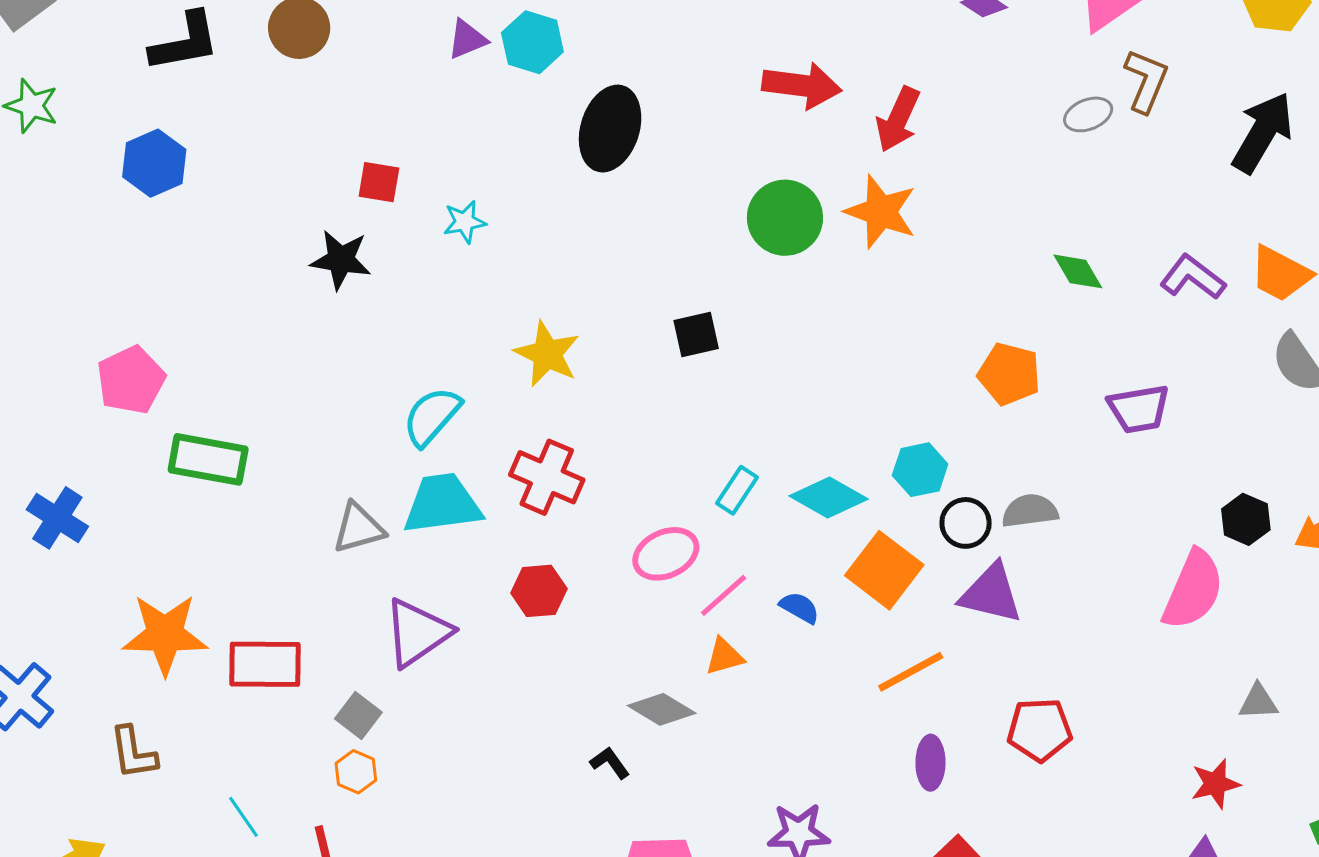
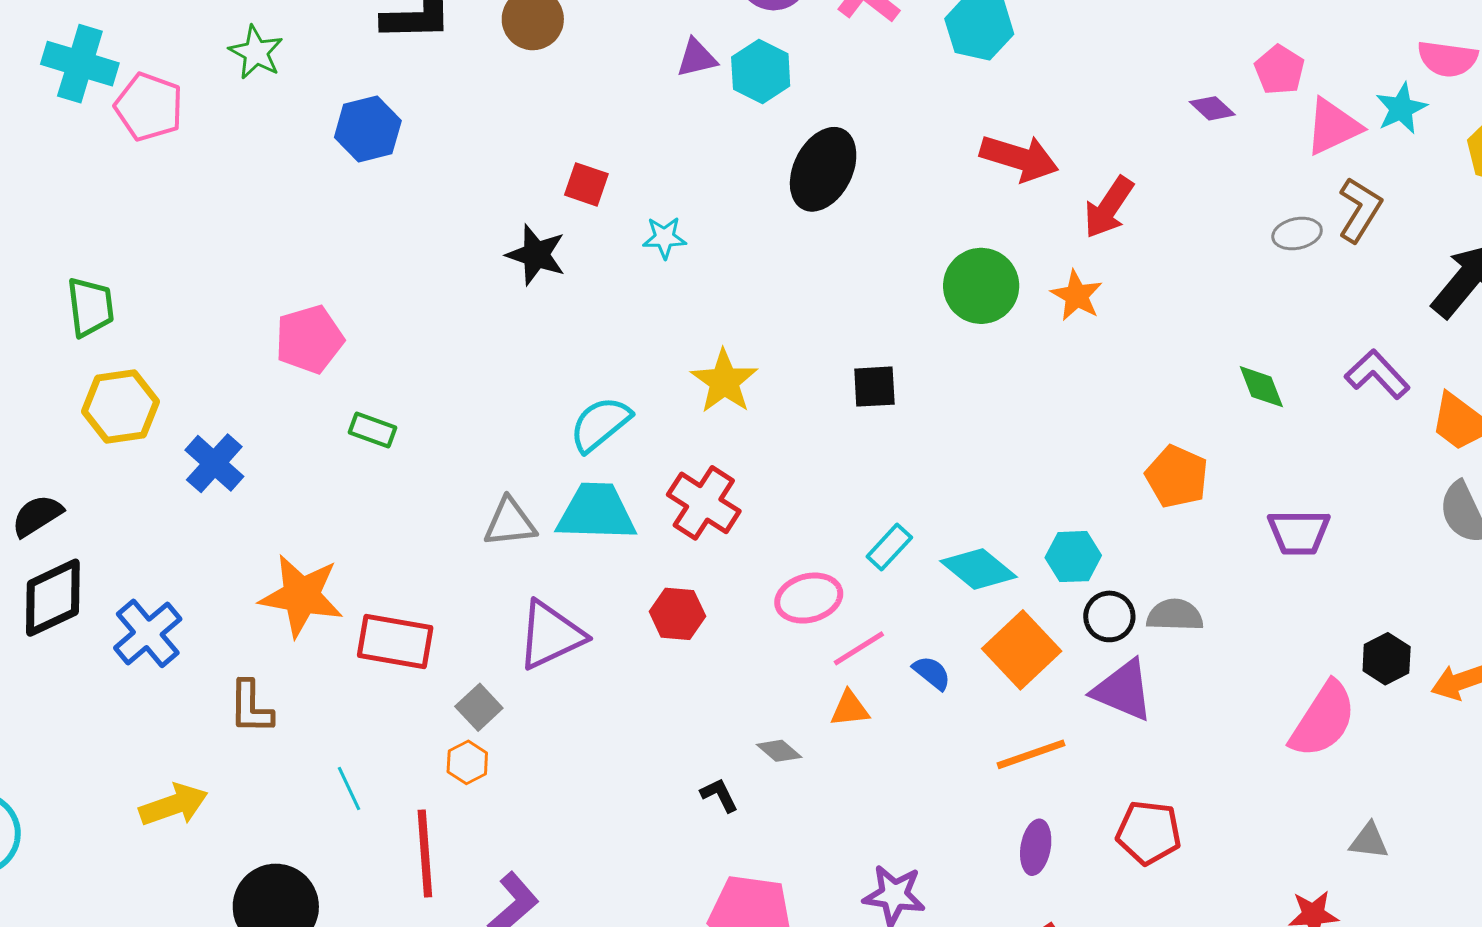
orange star: (881, 212) -> (1077, 296), size x0.7
purple L-shape: (1193, 277) -> (1377, 374), moved
green rectangle: (208, 459) -> (372, 430), size x0.6
gray diamond: (662, 709) -> (779, 751), size x0.7

